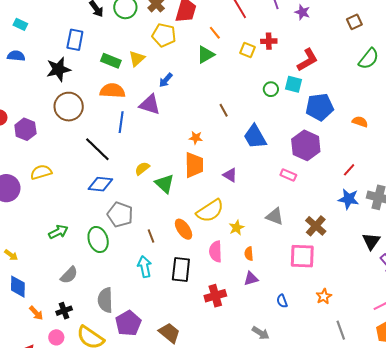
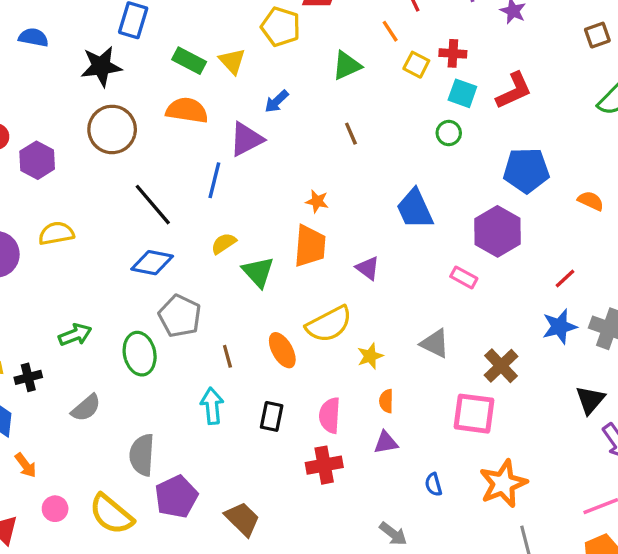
orange line: (215, 33) -> (390, 31), moved
yellow triangle: (137, 59) -> (232, 61), turned -36
cyan square: (294, 84) -> (462, 93), moved
purple triangle: (150, 105) -> (246, 139), turned -50
brown line: (224, 110) -> (351, 134), moved
blue line: (121, 122) -> (214, 180), moved
blue star: (349, 199) -> (560, 327), turned -30
pink semicircle: (216, 252) -> (330, 415), moved
black rectangle: (181, 270) -> (272, 416), size x0.7
orange star: (324, 296) -> (503, 484), size x1.8
black cross: (64, 311) -> (28, 377), moved

